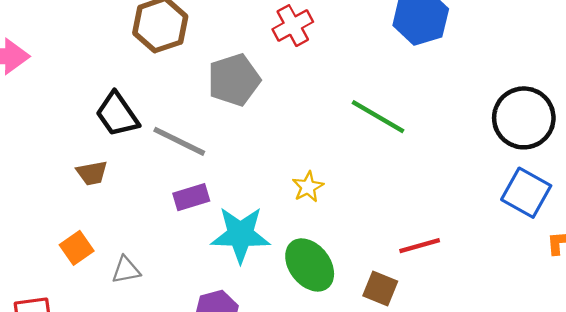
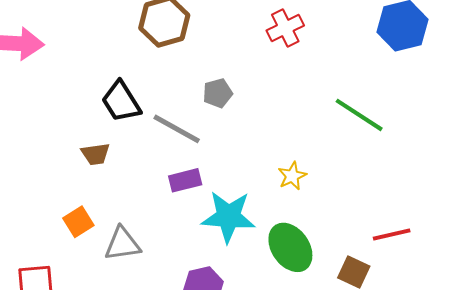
gray pentagon: (234, 80) -> (218, 93), moved, size x0.6
gray triangle: (126, 270) -> (122, 244), size x1.4

